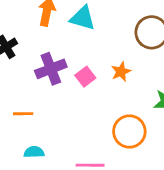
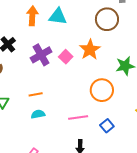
orange star: (121, 72) -> (90, 50), size x1.5
orange line: (23, 114) -> (36, 94), moved

